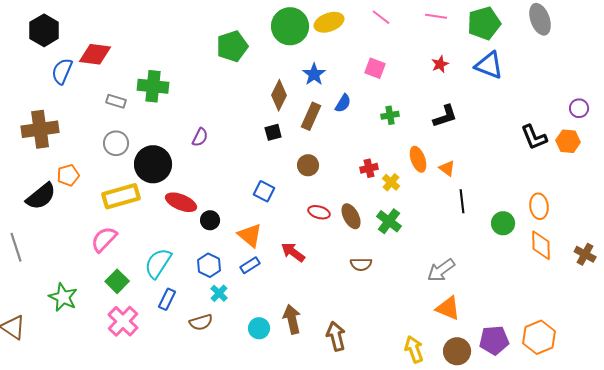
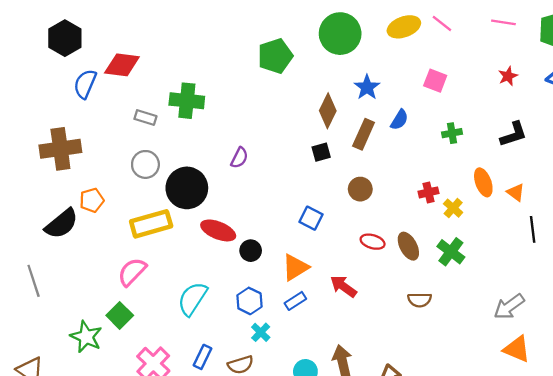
yellow ellipse: (329, 22) -> (404, 27), moved
orange triangle: (250, 235) -> (295, 267), turned 48
green square: (117, 281) -> (120, 315), moved
blue rectangle: (167, 299) -> (203, 357), moved

